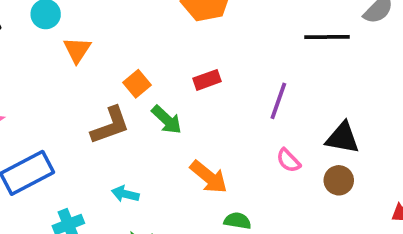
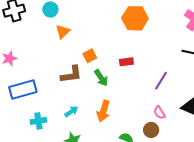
orange arrow: (209, 177) -> (103, 111), moved, turned 55
brown circle: (339, 180) -> (151, 130), moved
cyan arrow: (125, 194) -> (71, 112), turned 120

